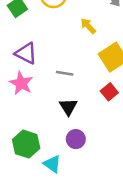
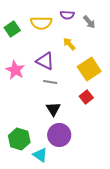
purple triangle: (26, 53) -> (45, 61), moved
pink star: (21, 83) -> (15, 70), moved
purple circle: (76, 139) -> (59, 135), size x1.5

